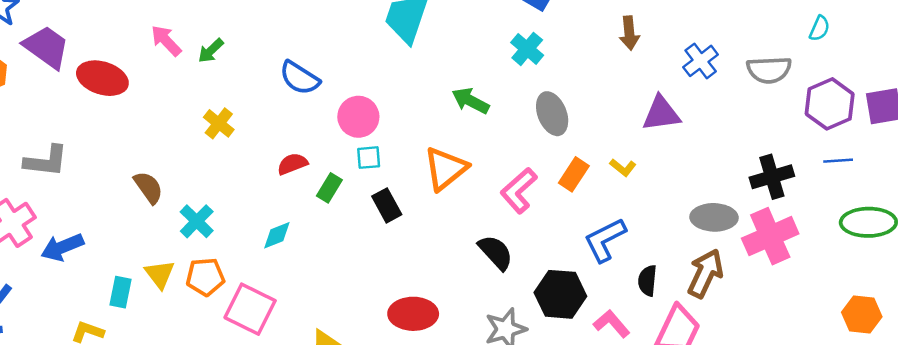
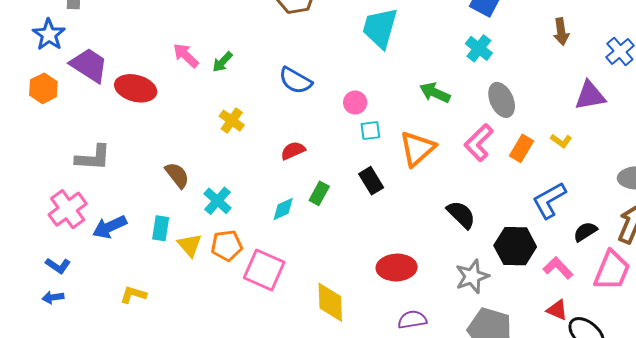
pink circle: (358, 117) -> (355, 102), moved, size x0.7
cyan square: (369, 158) -> (370, 131), moved
green rectangle: (329, 188) -> (319, 193), moved
pink L-shape: (519, 191) -> (479, 143), moved
black semicircle: (647, 281) -> (585, 232), turned 55
cyan rectangle: (121, 292) -> (161, 228), moved

